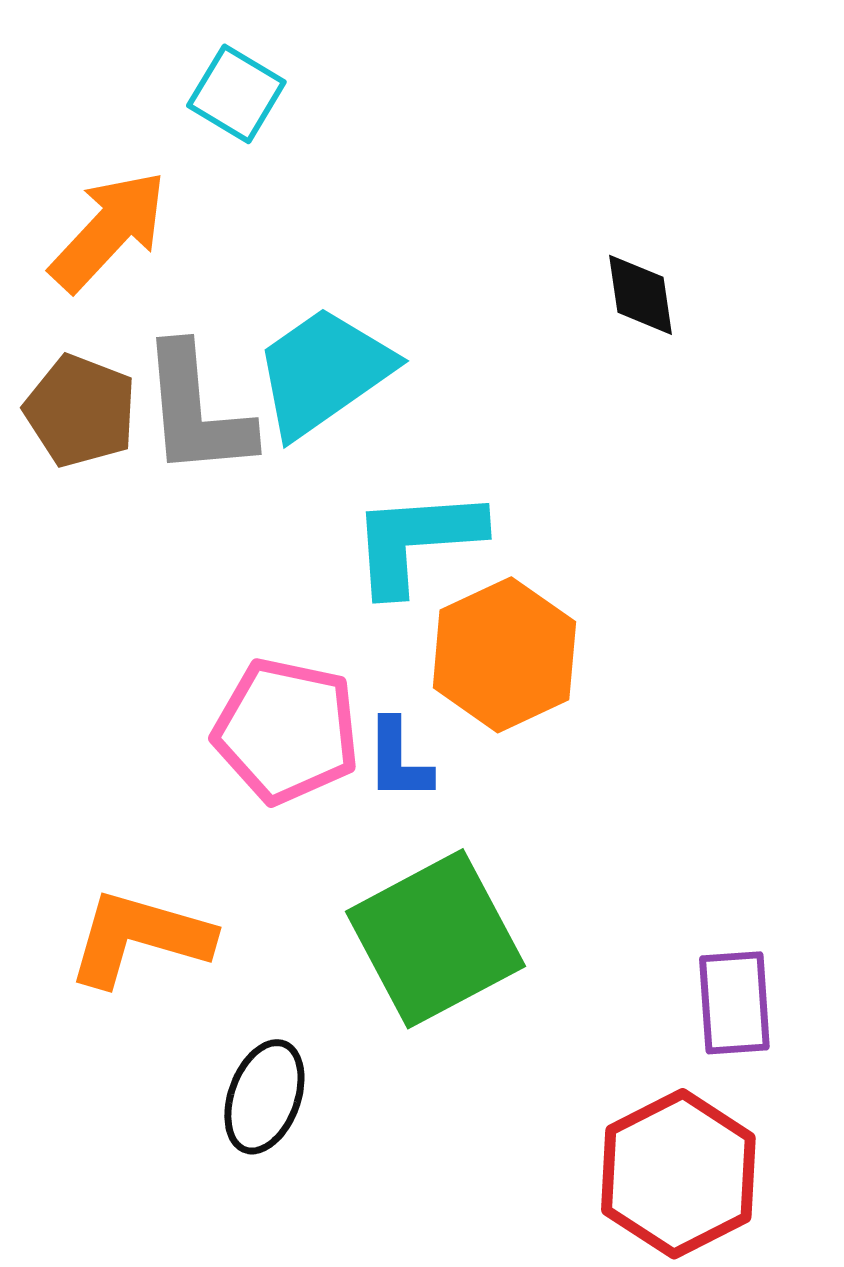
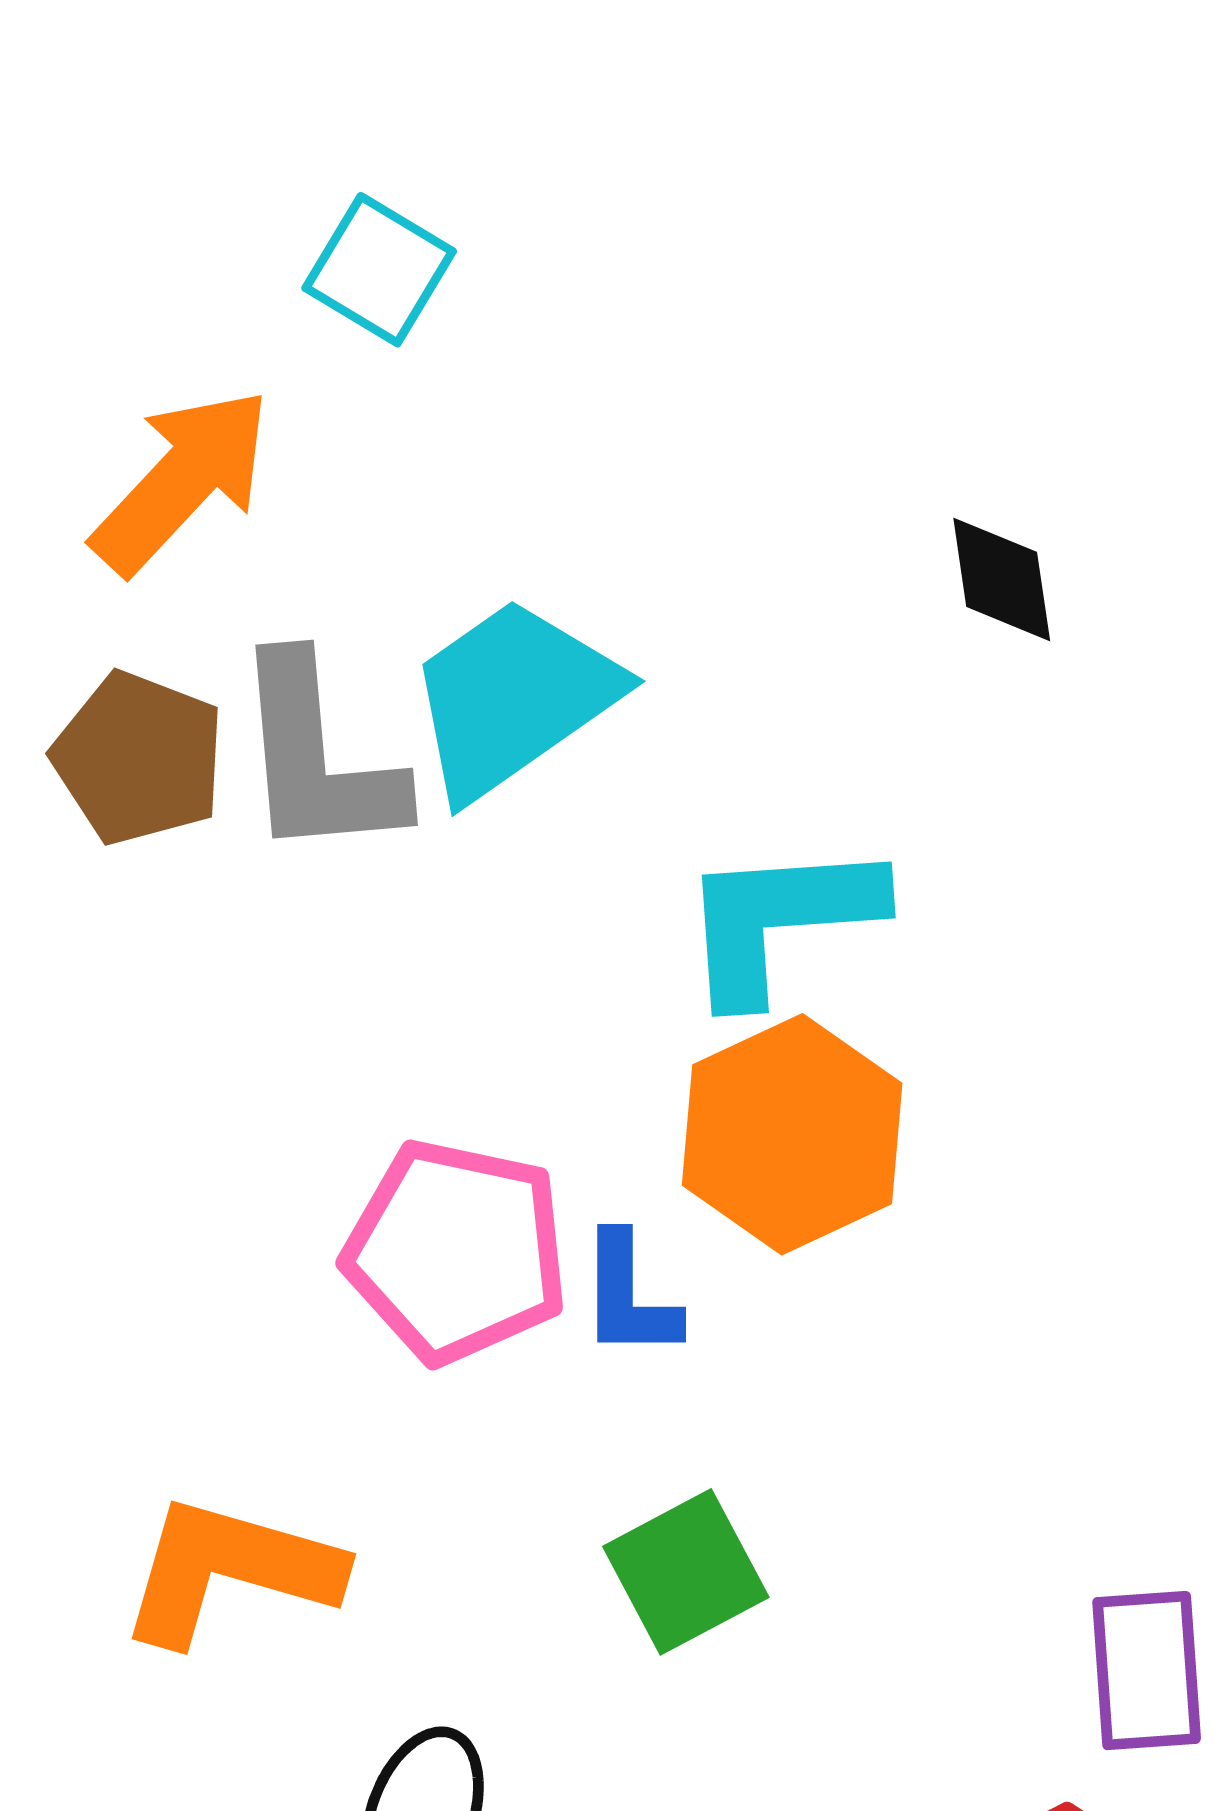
cyan L-shape: (416, 541) -> (780, 920), moved
green square: (435, 939) -> (686, 1572), size x0.6

